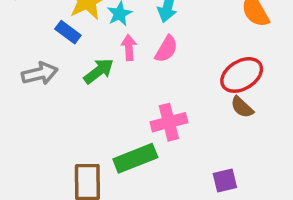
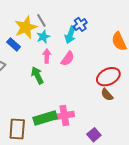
green arrow: (99, 71) -> (37, 75), moved, turned -84
pink cross: (169, 122) -> (64, 115), moved
purple square: (225, 181) -> (94, 135), turned -32

